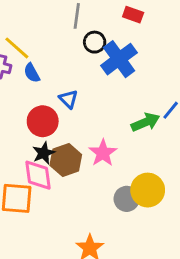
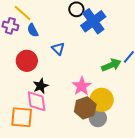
red circle: (43, 121) -> (27, 61), moved
brown hexagon: (66, 160) -> (85, 108), moved
yellow circle: (148, 190) -> (102, 100), moved

